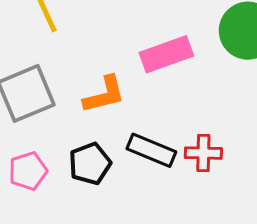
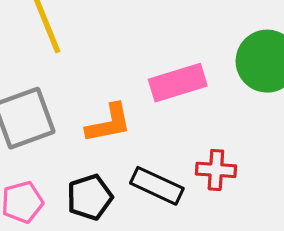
red cross: (203, 153) -> (216, 170), moved

